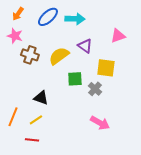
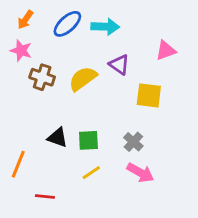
green square: (75, 79) -> (88, 140), moved
gray cross: (95, 89) -> (133, 142), moved
yellow line: (36, 120) -> (91, 173), moved

